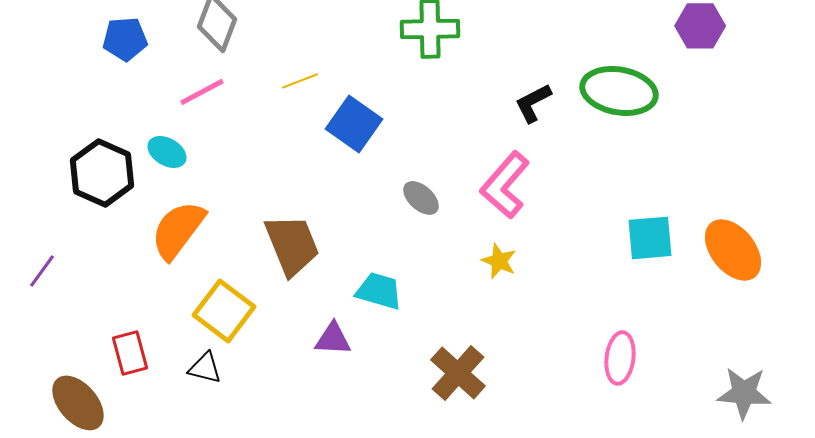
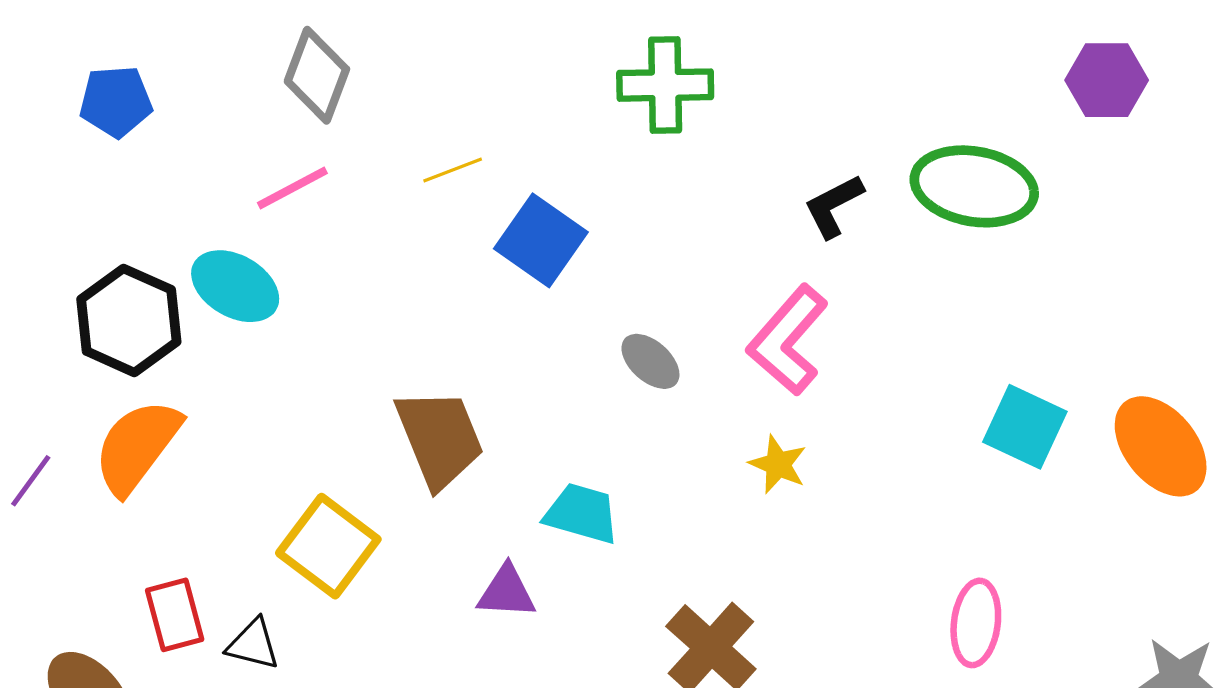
blue pentagon: (125, 39) -> (116, 101), moved
cyan ellipse: (167, 152) -> (235, 286), size x1.4
orange semicircle: (178, 230) -> (137, 446), moved
cyan square: (650, 238) -> (1025, 427), turned 30
black triangle: (205, 368) -> (253, 644), moved

